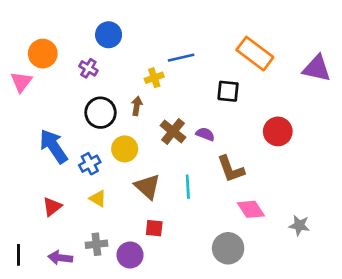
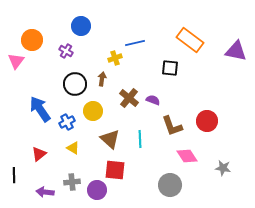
red circle: (278, 131) -> (207, 121), moved
red square: (154, 228) -> (115, 170), size x1.5
black line: (19, 255) -> (14, 175), moved

